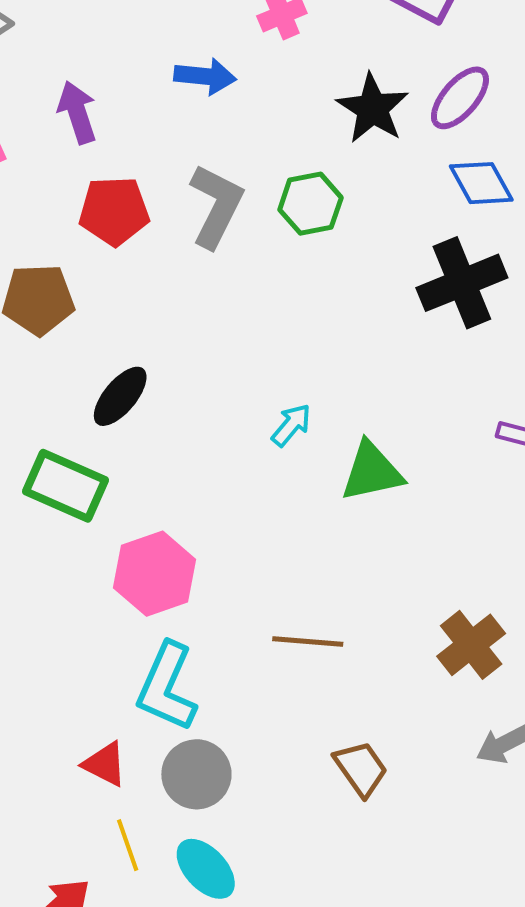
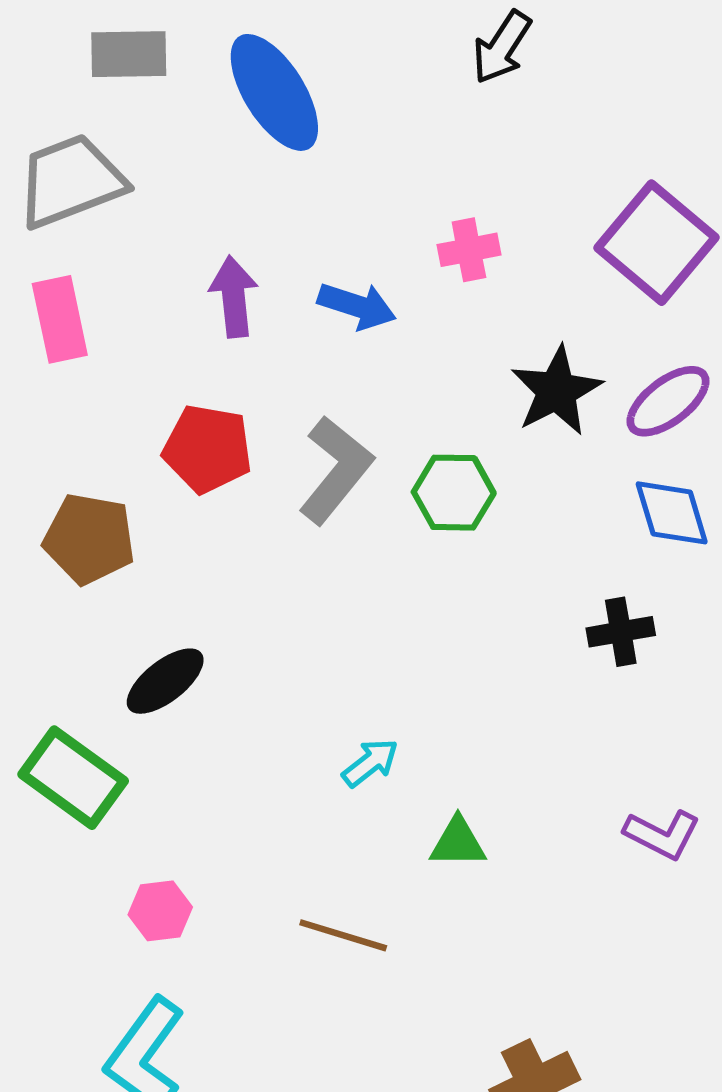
purple arrow: (77, 112) -> (234, 297), moved
black cross: (462, 283) -> (621, 632), size x0.6
green triangle: (372, 472) -> (458, 842), size x0.7
pink hexagon: (155, 574) -> (160, 911), size x0.6
brown line: (308, 642) -> (343, 935), moved

